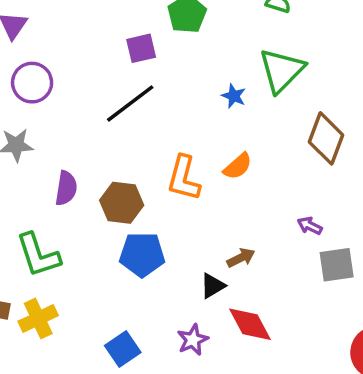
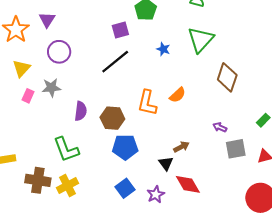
blue star: (234, 96) -> (163, 49), moved
black triangle: (213, 286) -> (166, 163), turned -35
blue square: (123, 349) -> (125, 188), moved

